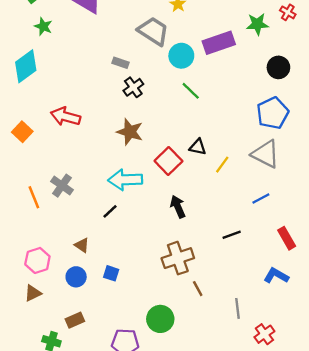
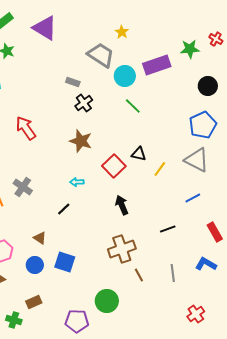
red arrow: (66, 117) -> (26, 128), turned 40
cyan arrow: (125, 180) -> (77, 182), size x0.5
blue square: (111, 273) -> (65, 262), size x1.5
gray line: (237, 308) -> (173, 273), moved

